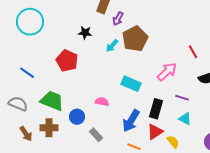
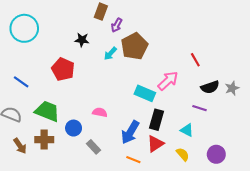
cyan rectangle: (131, 84) -> (145, 93), moved
purple line: (182, 98) -> (200, 108), moved
yellow semicircle: (173, 142) -> (183, 154), moved

